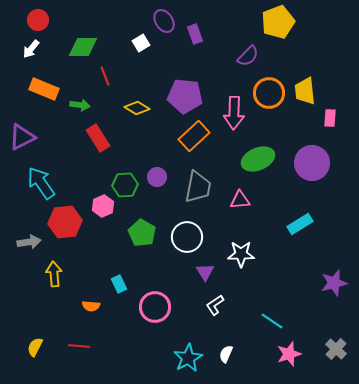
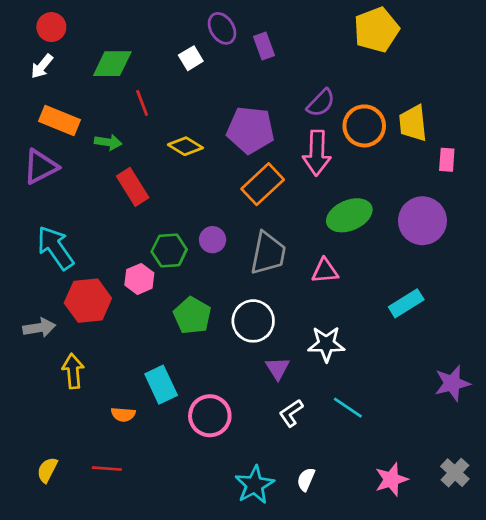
purple semicircle: (248, 56) -> (321, 103), moved
purple triangle: (22, 137) -> (41, 167), moved
cyan rectangle: (119, 284) -> (161, 385), size x1.5
cyan line: (272, 321) -> (348, 408), moved

